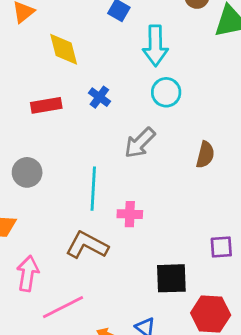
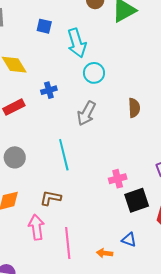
blue cross: (99, 97) -> (49, 90), turned -35
pink cross: (130, 214) -> (118, 179), moved
brown L-shape: (87, 245) -> (51, 198), moved, size x0.7
pink line: (63, 307) -> (68, 243), turned -52

